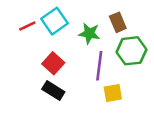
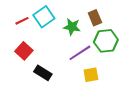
red square: (53, 63) -> (24, 51), moved
purple line: (99, 66) -> (80, 53), turned 50

